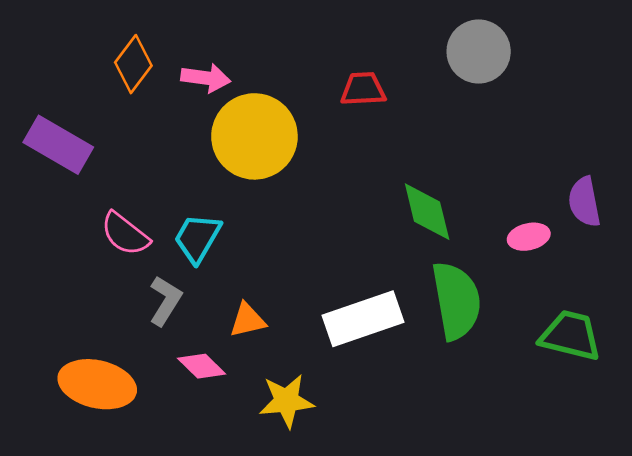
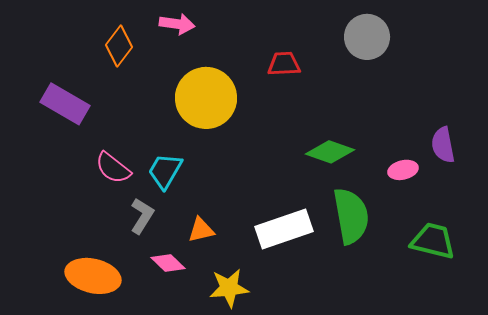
pink arrow: (206, 78) -> (177, 24), moved
green diamond: (427, 212) -> (330, 152), turned -57

